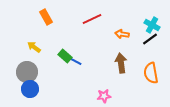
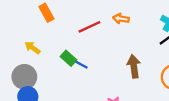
red line: (92, 19) -> (90, 27), moved
orange arrow: (122, 34) -> (121, 19), moved

